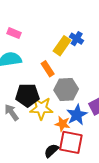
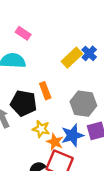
orange rectangle: (48, 69) -> (45, 91), moved
gray hexagon: (66, 90) -> (83, 104), moved
yellow star: (41, 108) -> (41, 129), moved, size x0.7

